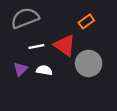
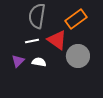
gray semicircle: (25, 18) -> (37, 16), moved, turned -60
orange rectangle: (86, 21) -> (76, 19), size x1.5

